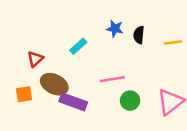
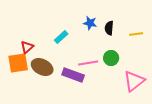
orange square: (24, 94) -> (18, 63), moved, size x1.5
green circle: (130, 101) -> (111, 58), moved
purple rectangle: (73, 102) -> (73, 75), moved

